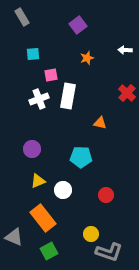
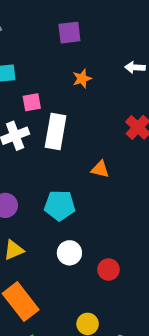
purple square: (78, 25) -> (69, 33), turned 30
cyan pentagon: (81, 157) -> (60, 205), moved
white circle: (63, 190) -> (69, 253), moved

